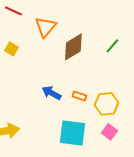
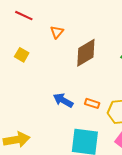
orange triangle: (45, 27) -> (57, 32), size x0.6

